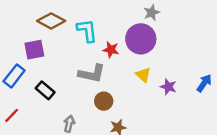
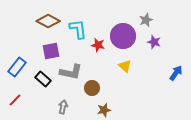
gray star: (152, 13) -> (146, 20), moved
purple square: (34, 50) -> (51, 51), moved
gray L-shape: (92, 74) -> (71, 72), moved
purple star: (168, 87) -> (154, 42), moved

